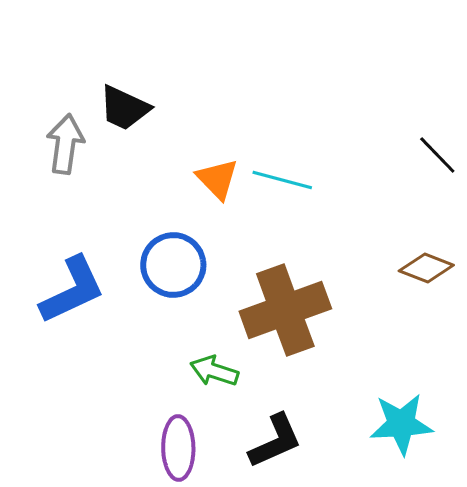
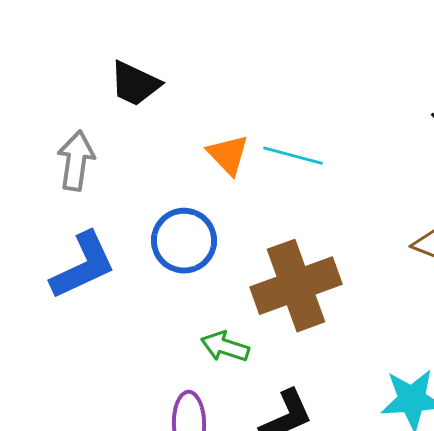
gray arrow: (65, 144) -> (76, 161), moved

